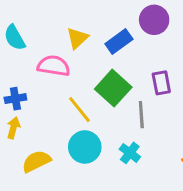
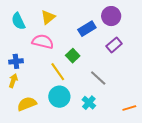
yellow triangle: (77, 38) -> (48, 17), moved
purple rectangle: (161, 83) -> (114, 45), moved, turned 56
green square: (113, 88) -> (73, 56), moved, size x0.6
gray line: (141, 115) -> (98, 78), turned -48

